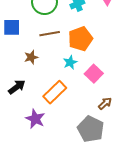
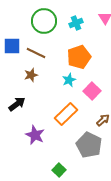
brown line: (50, 34) -> (36, 53), moved, turned 36
orange rectangle: (55, 92) -> (66, 114), moved

